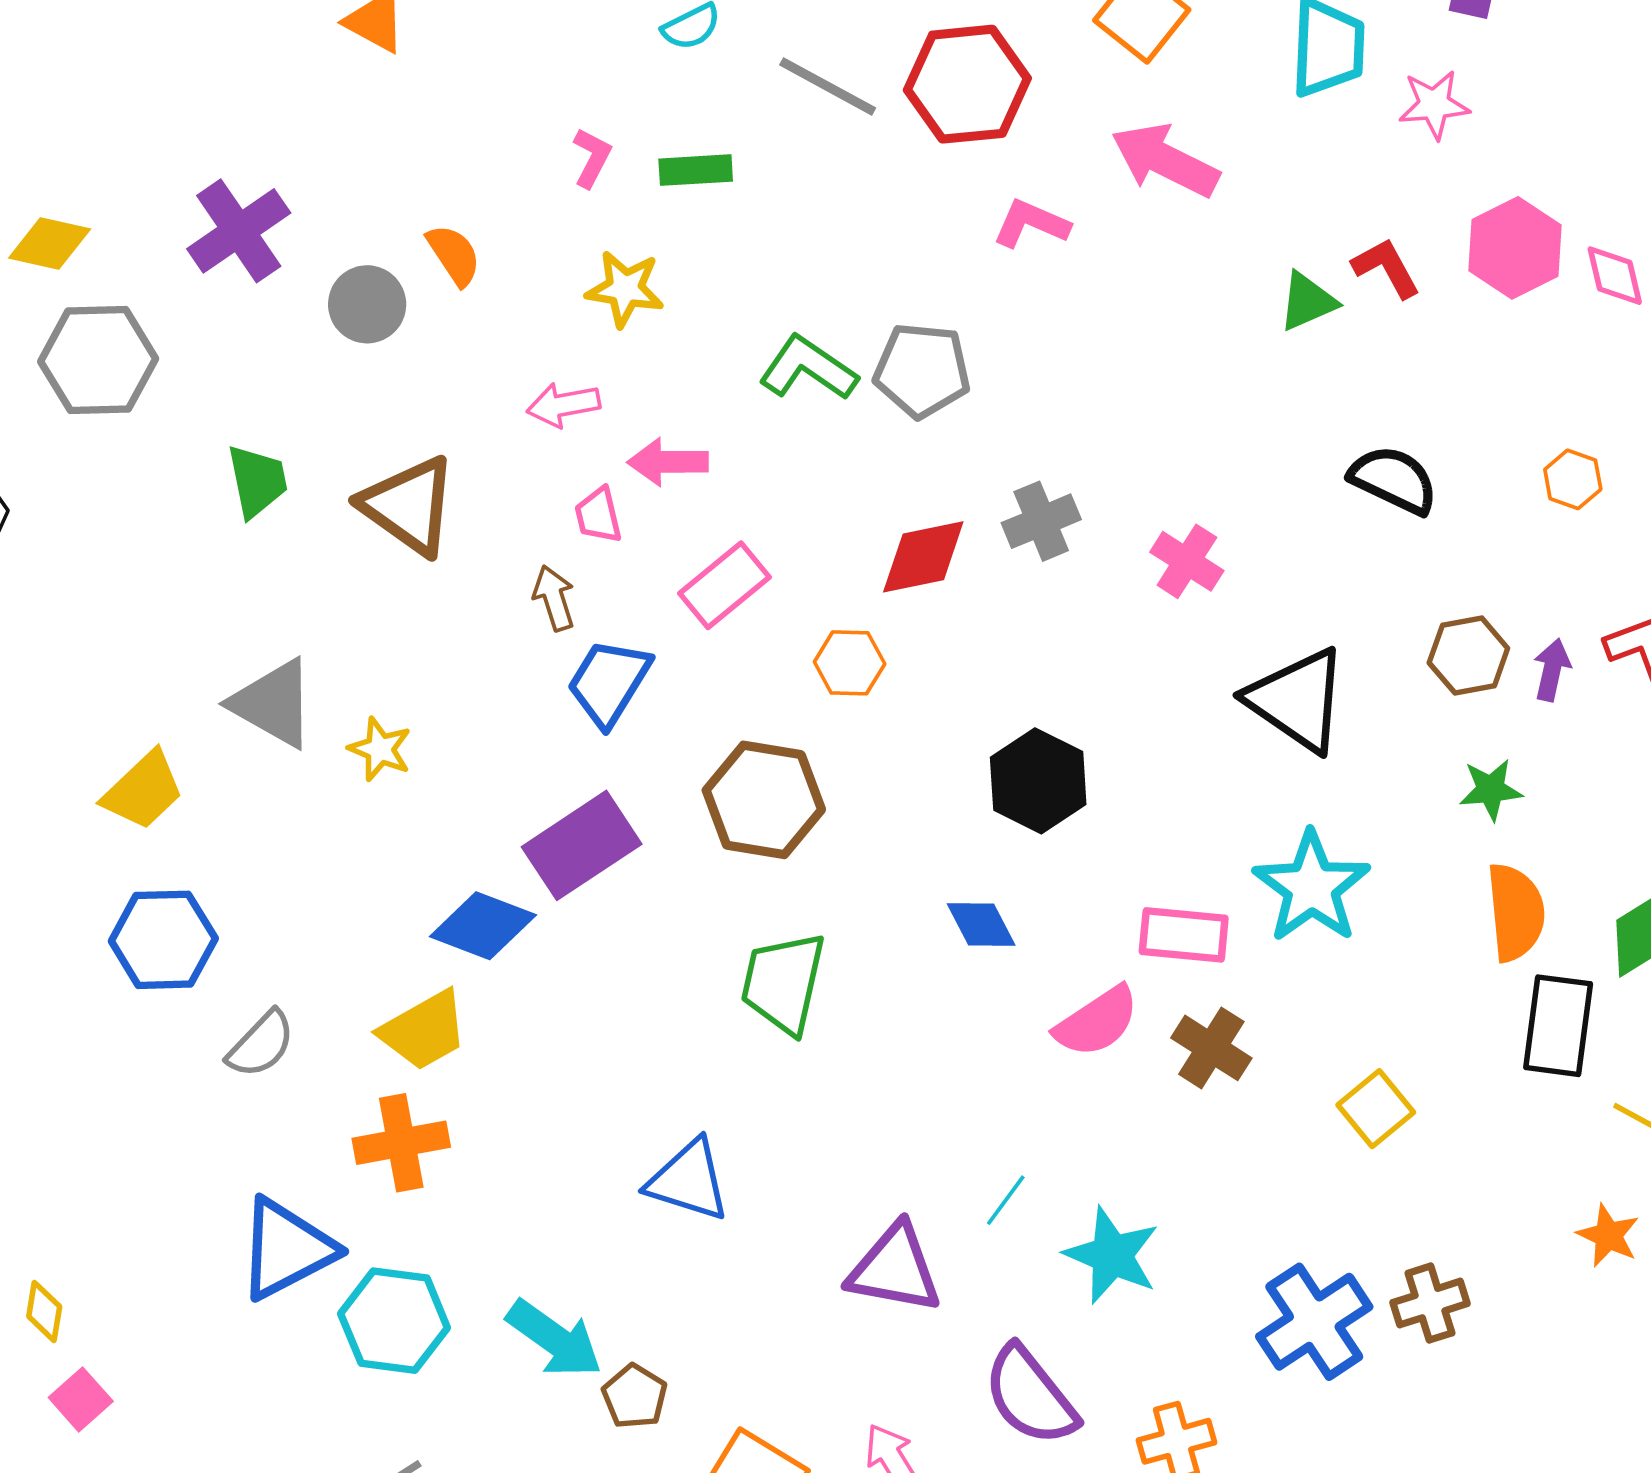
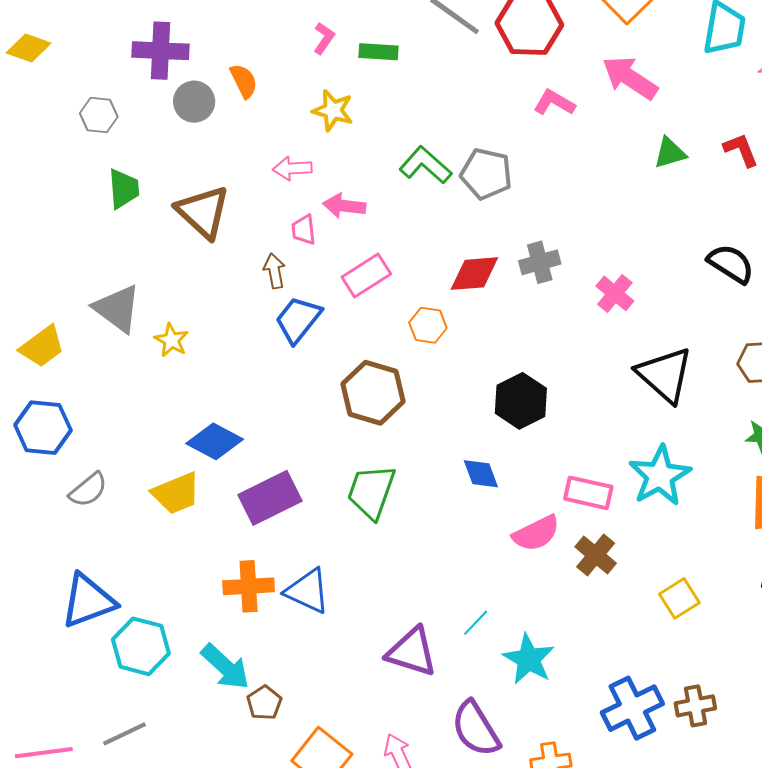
purple cross: (239, 231) -> (161, 51), moved, turned 30
green triangle: (1307, 301) -> (670, 153), moved
gray hexagon: (98, 360) -> (99, 115), moved, size x0.6
purple rectangle: (582, 845) -> (270, 498), moved
orange cross: (401, 1143) -> (249, 586), moved

